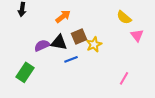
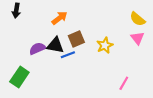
yellow semicircle: (124, 17) -> (138, 19), moved
yellow star: (94, 44) -> (105, 45), moved
blue line: (71, 59) -> (68, 55), moved

